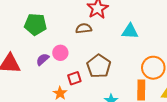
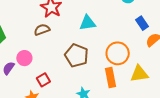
brown pentagon: (99, 66) -> (77, 56), moved

